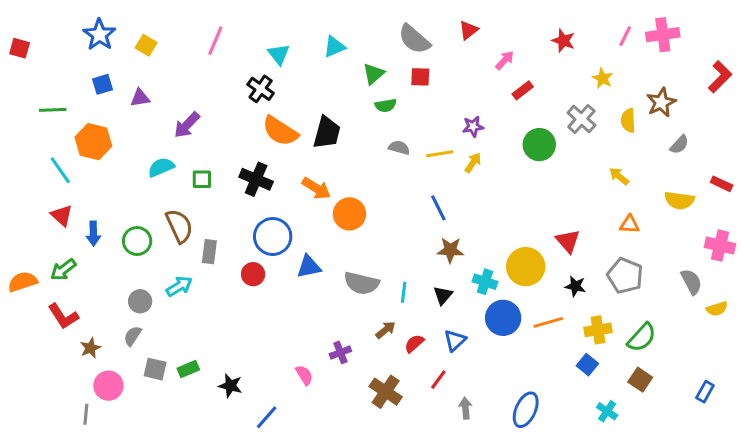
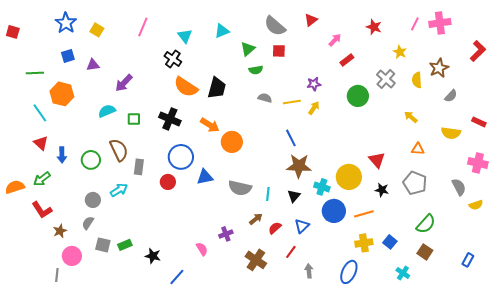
brown star: (450, 250) -> (299, 166), size x1.4
yellow cross: (598, 330) -> (364, 243), moved

